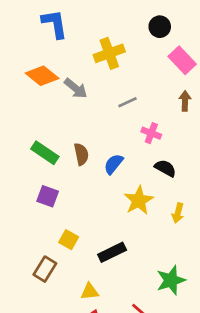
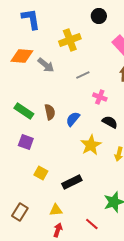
black circle: (160, 27) -> (99, 16), moved
orange diamond: (42, 76) -> (22, 56), turned -35
brown rectangle: (45, 269) -> (20, 212), moved

